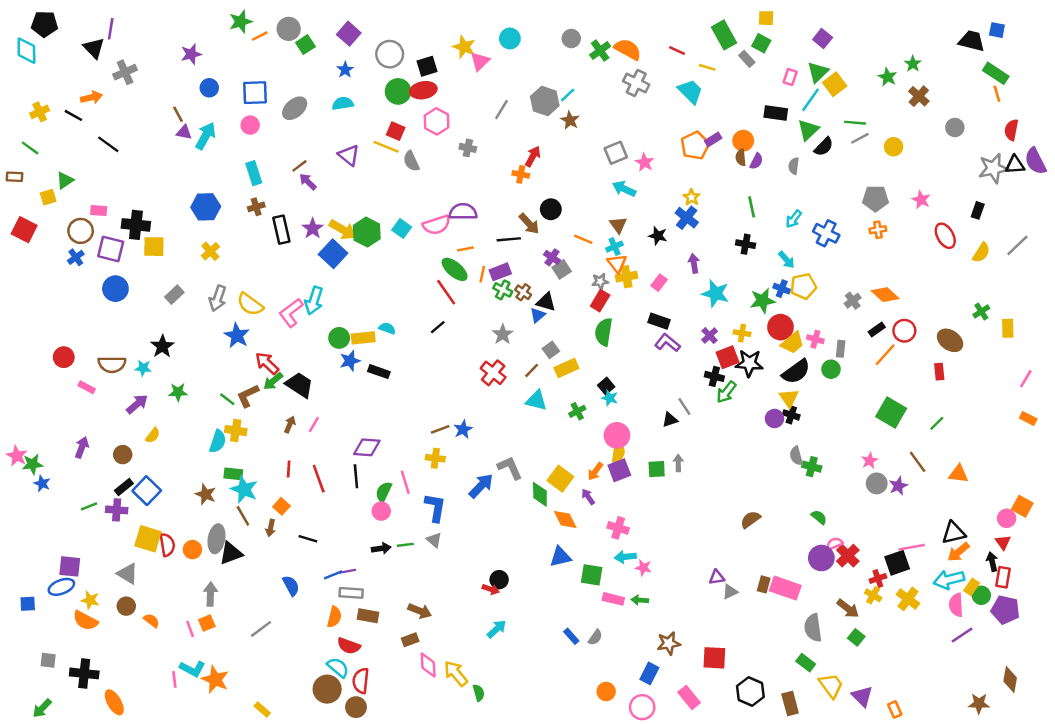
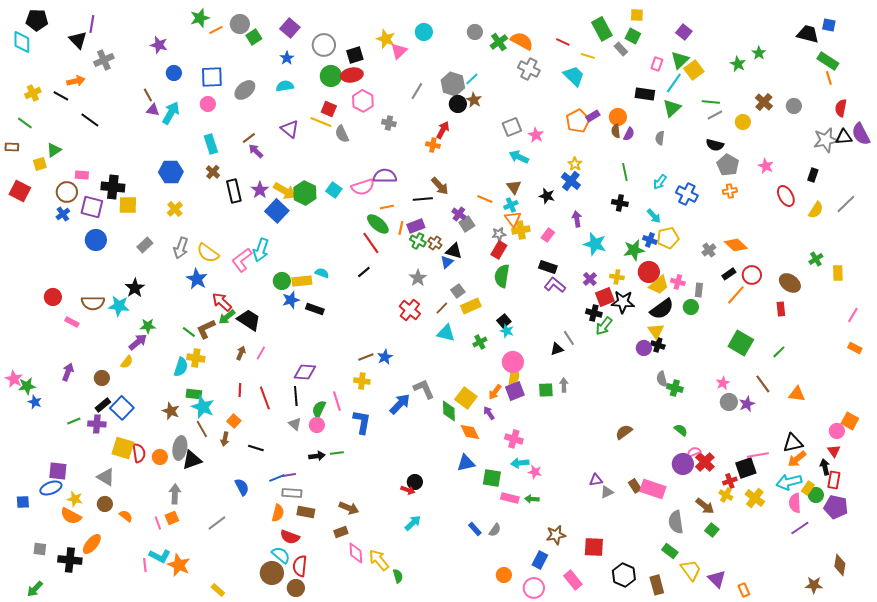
purple star: (191, 54) -> (159, 45), turned 30
brown cross: (919, 96) -> (764, 102), moved
black semicircle: (824, 147) -> (715, 145), moved, turned 60
gray pentagon: (875, 198) -> (728, 165), turned 30
brown cross: (256, 207) -> (213, 172), turned -32
black circle: (551, 209) -> (458, 104), moved
cyan star: (143, 368) -> (119, 306), size x1.5
purple arrow: (137, 404) -> (138, 342), moved
gray triangle: (434, 540) -> (295, 424), moved
brown rectangle: (764, 584) -> (635, 486), turned -48
orange ellipse: (114, 702) -> (92, 544), moved, turned 70

